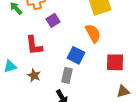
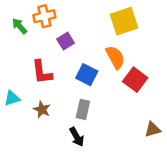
blue square: (76, 55) -> (87, 75), moved
red square: (115, 62) -> (135, 80), moved, turned 36

